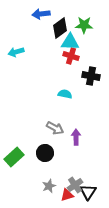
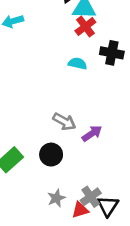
red cross: (71, 56) -> (85, 27), turned 35
cyan semicircle: (65, 94) -> (77, 63), moved
purple arrow: (76, 137) -> (92, 133), turned 56

